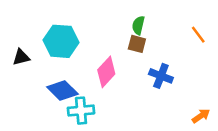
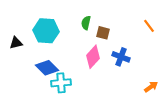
green semicircle: (138, 25) -> (86, 23), moved
pink diamond: (106, 72) -> (93, 57), moved

